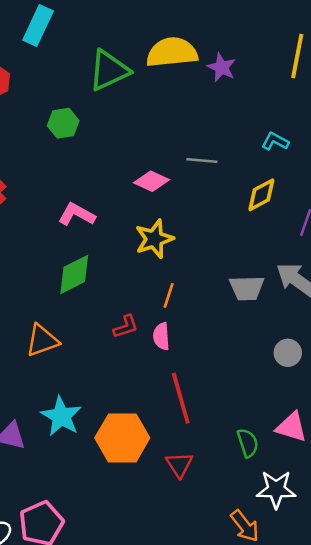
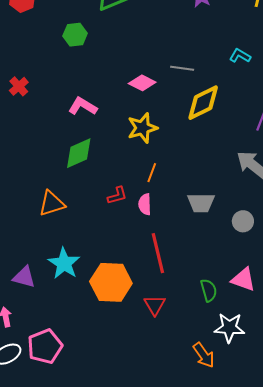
yellow diamond: (261, 195) -> (203, 103), moved, size x1.4
gray trapezoid: (247, 288) -> (201, 203), moved

